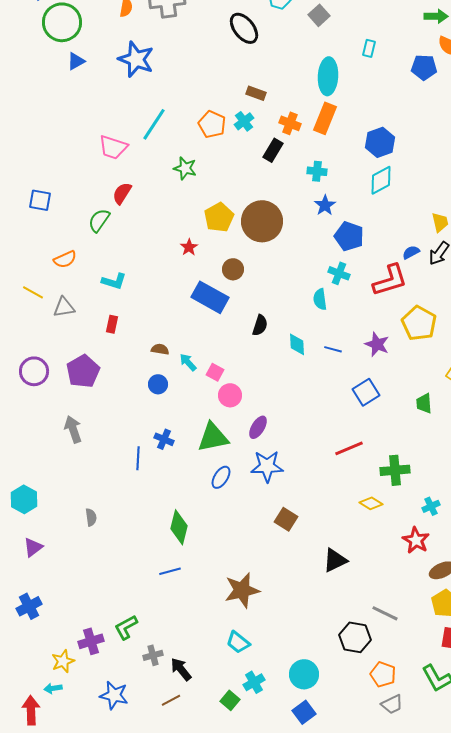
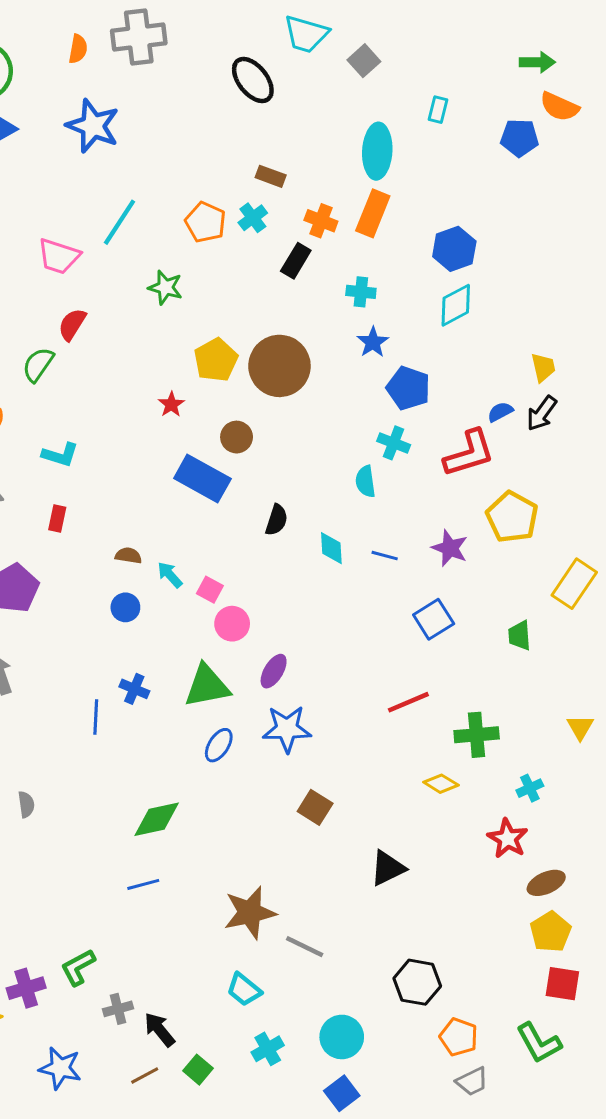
green diamond: (179, 527) -> (157, 819), turned 64
gray line: (385, 613) -> (305, 947), moved
green square: (230, 700) -> (198, 1070), moved

